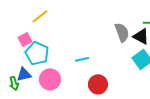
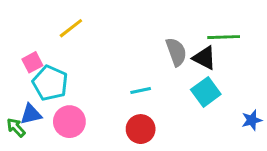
yellow line: (40, 16) -> (71, 28), moved
cyan line: (82, 59) -> (141, 90), moved
green arrow: (14, 83) -> (16, 128), turned 152

